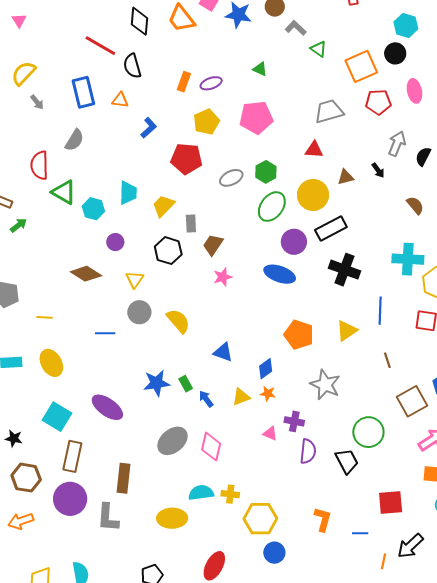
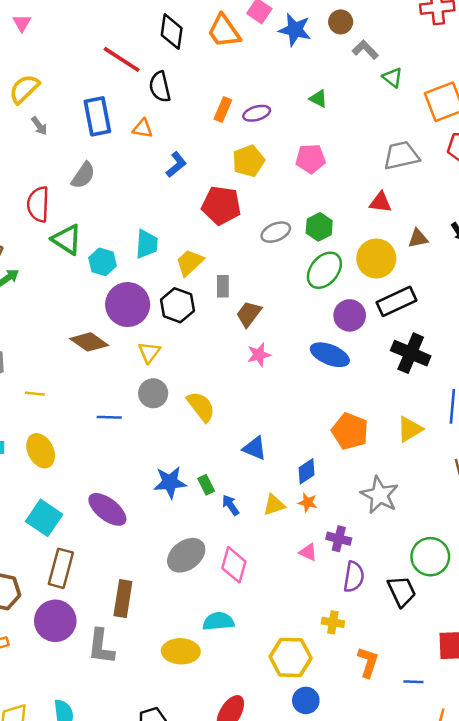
pink pentagon: (256, 118) -> (311, 159), size x0.7
purple circle: (115, 242) -> (128, 305), size x2.0
black hexagon: (168, 251) -> (177, 305), moved
yellow cross: (230, 494) -> (333, 622), moved

